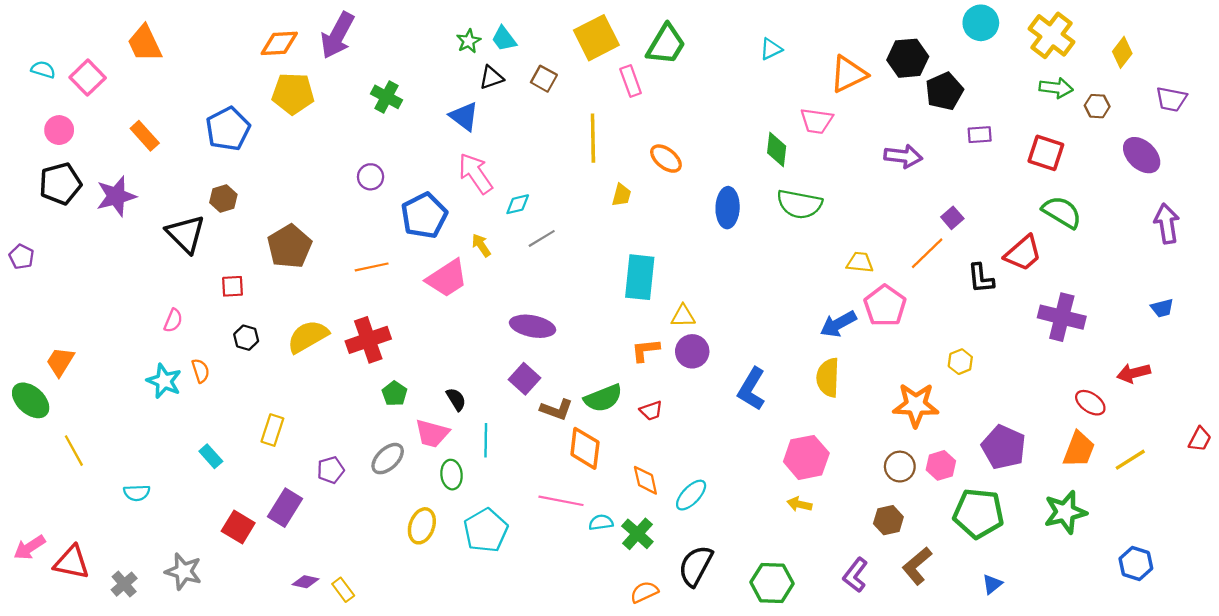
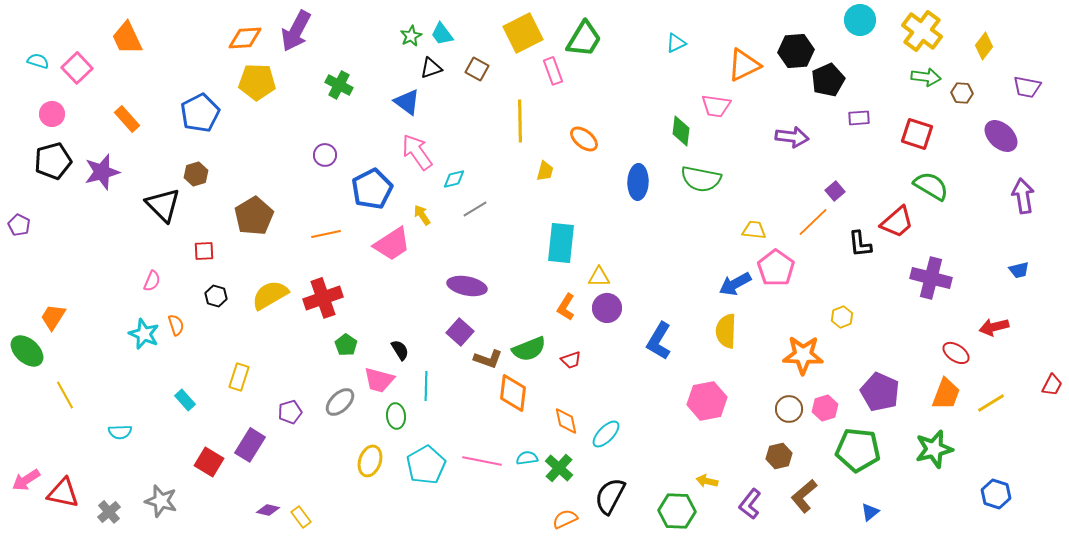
orange L-shape: (645, 350) -> (566, 307), turned -52
pink line: (561, 501) -> (482, 461), moved
yellow arrow: (799, 504) -> (707, 481), moved

